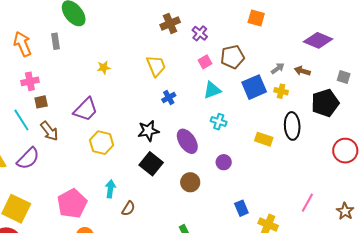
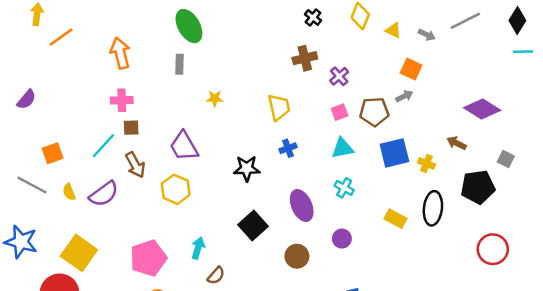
gray rectangle: (55, 41) -> (180, 64), moved
gray arrow: (278, 68) -> (404, 96), moved
purple trapezoid: (86, 110) -> (184, 146), turned 96
cyan line: (21, 120) -> (103, 146), turned 65
black star: (148, 131) -> (247, 168), moved
yellow hexagon: (102, 143) -> (176, 189), moved

